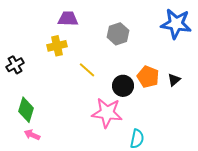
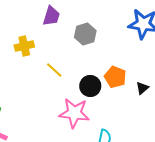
purple trapezoid: (68, 19) -> (51, 16), moved, turned 105
black triangle: (174, 80) -> (142, 88), moved

